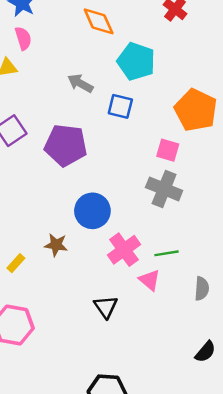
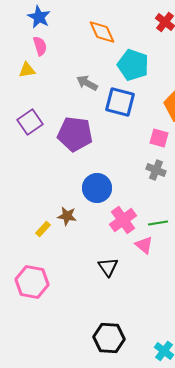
blue square: (120, 106) -> (120, 102), size x1.4
gray cross: (164, 189) -> (156, 170), size x0.7
yellow rectangle: (16, 263) -> (43, 229), moved

